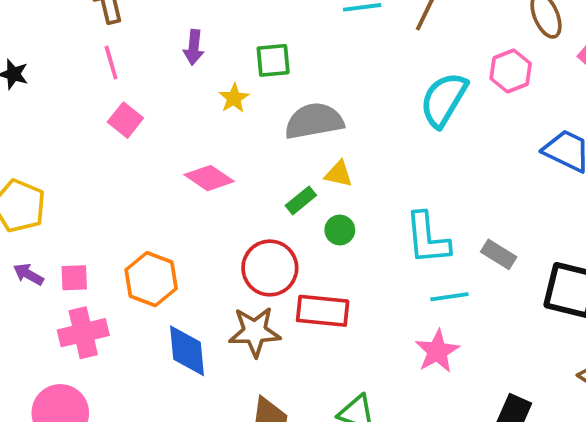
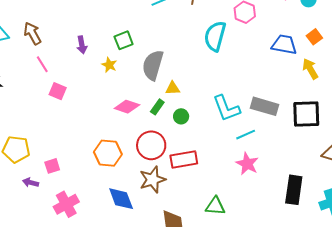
gray semicircle: (314, 121) -> (153, 65), turned -48
pink diamond: (209, 178) -> (127, 107), moved
gray rectangle: (499, 254) -> (265, 106), size x1.5
pink square: (74, 278) -> (52, 166), moved
orange hexagon: (151, 279) -> (108, 153), moved

